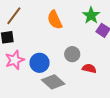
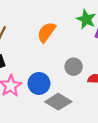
orange semicircle: (55, 20) -> (46, 32), turned 72

